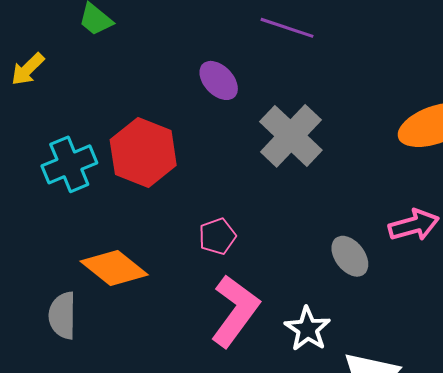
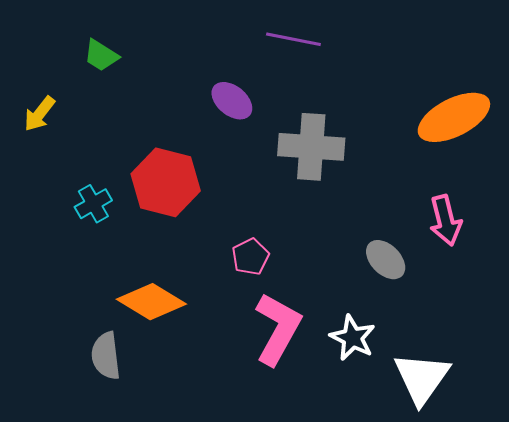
gray cross: (291, 136) -> (311, 147), turned -32
cyan cross: (69, 164) -> (93, 204), size x0.7
pink arrow: (414, 225) -> (445, 220), turned 99

